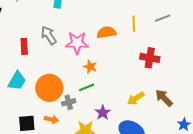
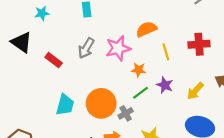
yellow line: (134, 24) -> (166, 52), moved
gray arrow: (49, 35) -> (86, 48), turned -102
red rectangle: (24, 46) -> (54, 60), moved, turned -35
purple star: (103, 113) -> (165, 85), moved

